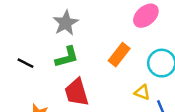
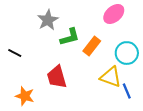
green L-shape: (67, 57) -> (70, 37), moved
yellow triangle: (142, 92) -> (111, 77), size x1.6

